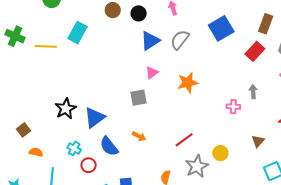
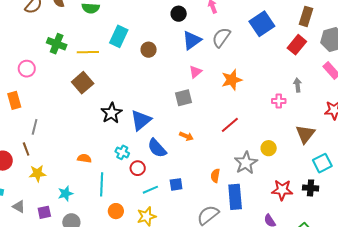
brown circle: (113, 10) -> (149, 50), moved
brown square: (24, 130) -> (83, 83), moved, size x1.5
red line: (184, 140) -> (230, 125), moved
brown triangle: (258, 141) -> (305, 134), size x1.5

